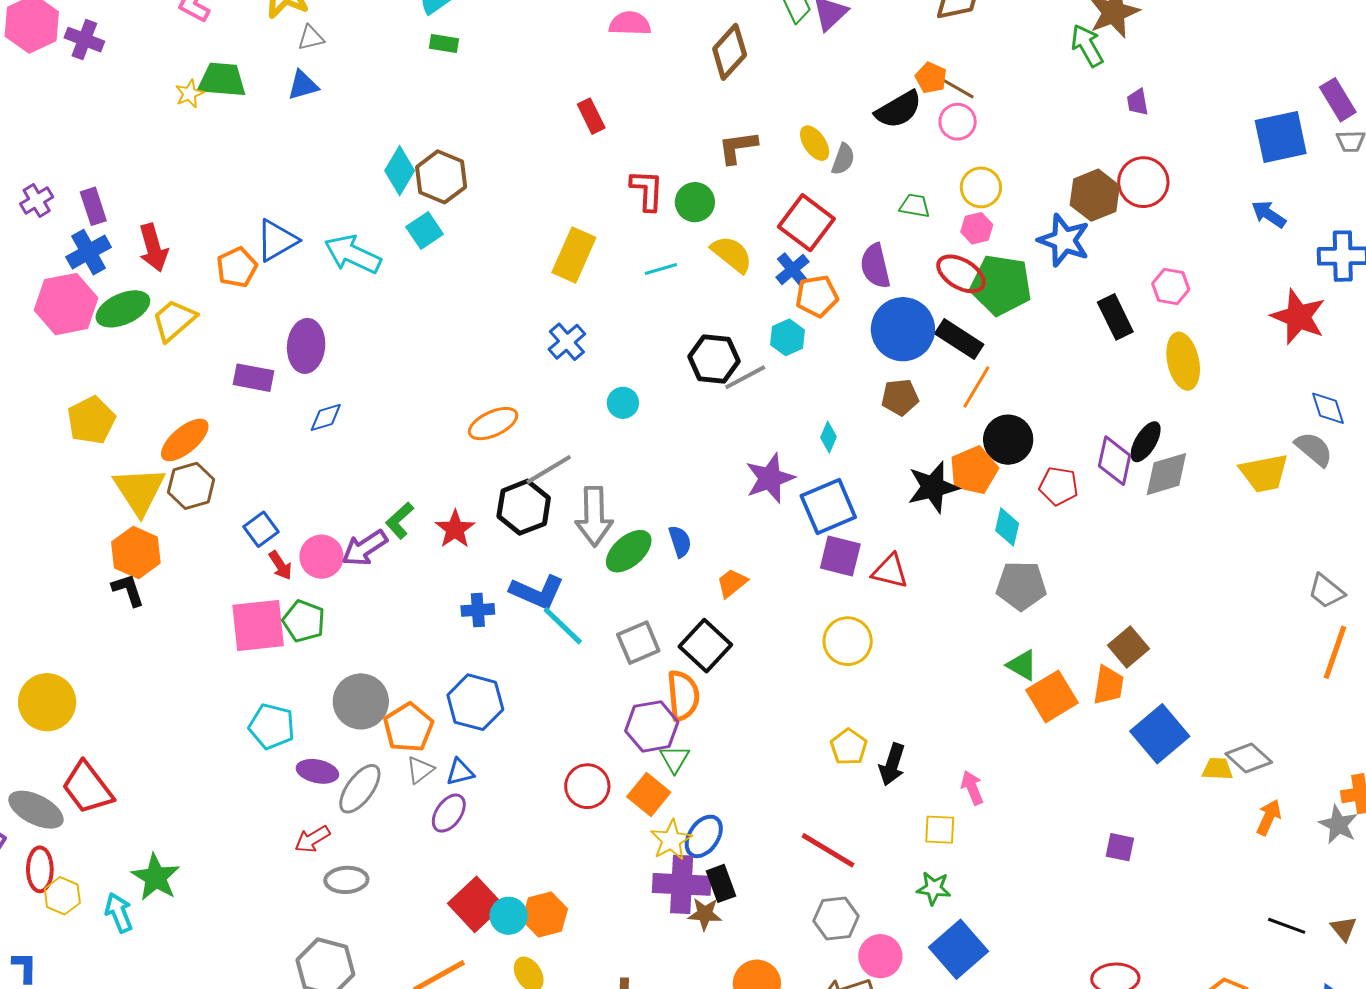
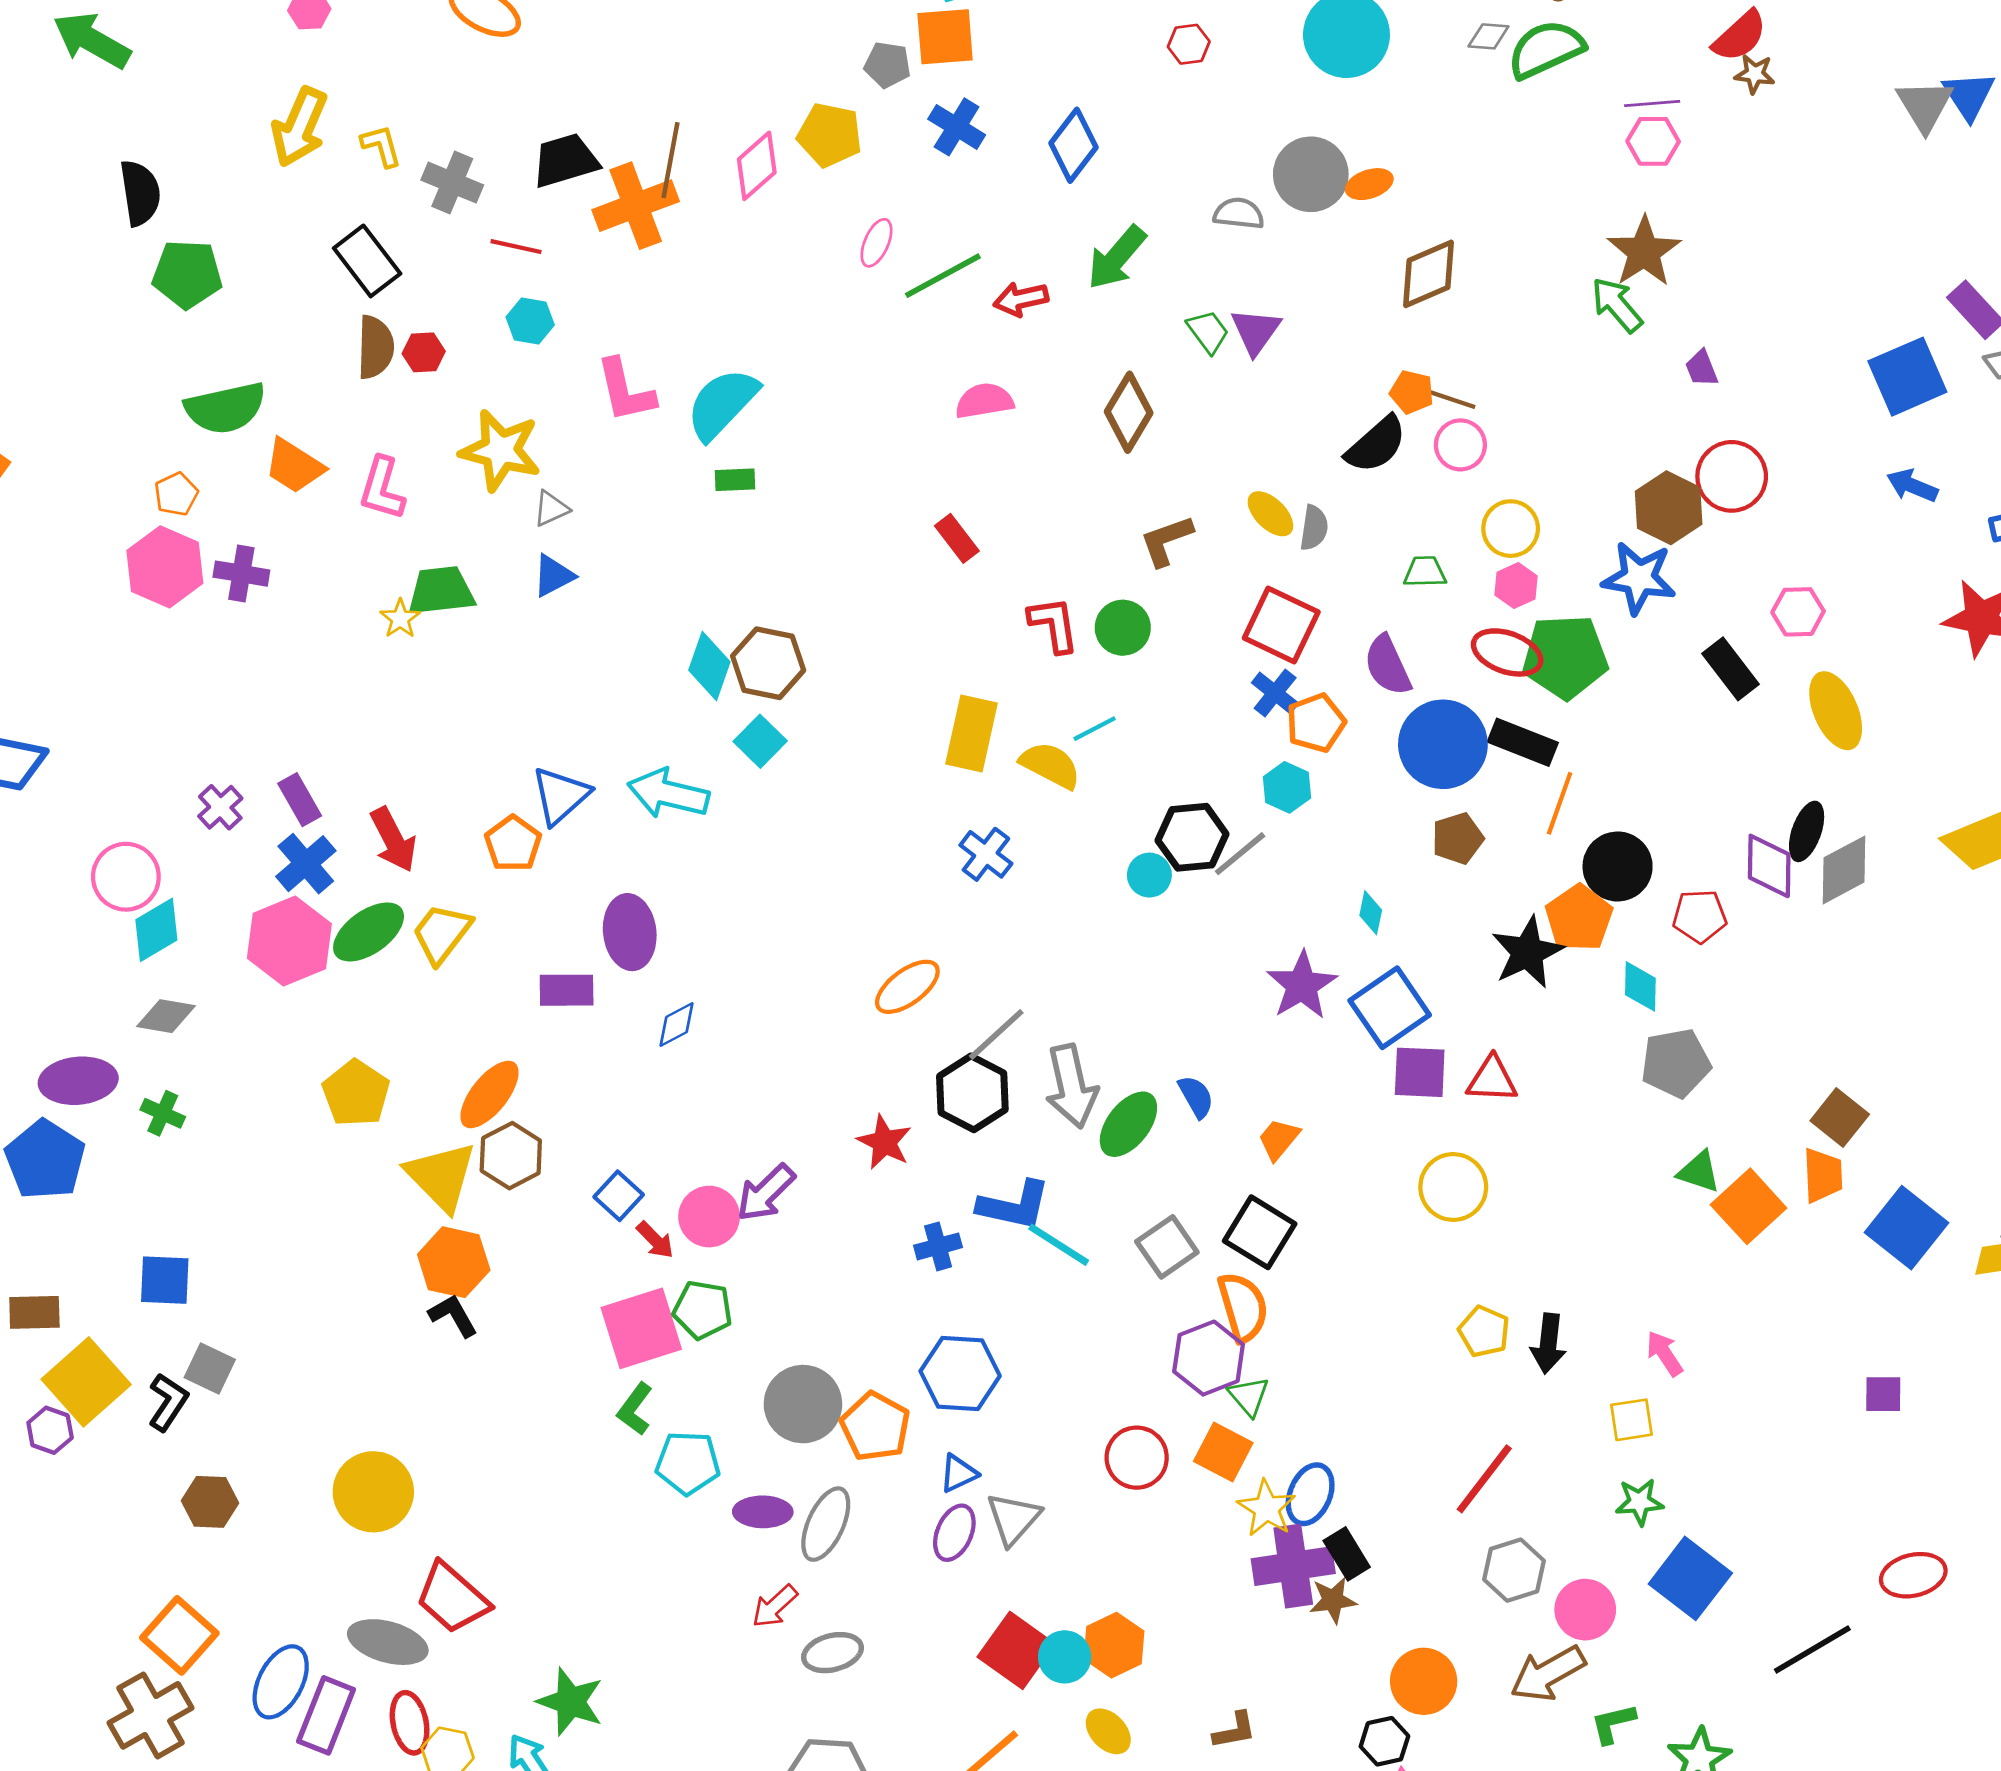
yellow semicircle: (732, 254) -> (1050, 765), moved
cyan circle: (623, 403) -> (1149, 875), moved
green L-shape: (400, 520) -> (635, 1409), moved
gray triangle: (420, 770) -> (1013, 1519), moved, size x1.4
red line: (828, 850) -> (1484, 1479), turned -72

